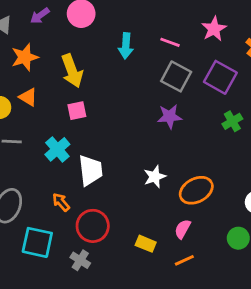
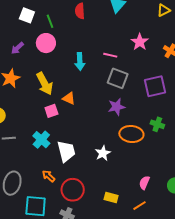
purple square: (220, 77) -> (155, 86), moved, turned -35
orange triangle: (28, 97) -> (69, 98), moved
green cross: (232, 121) -> (157, 124), moved, turned -32
white star: (155, 177) -> (103, 153), moved
orange ellipse: (196, 190) -> (131, 134), moved, turned 40
pink semicircle: (183, 229) -> (144, 183), moved

